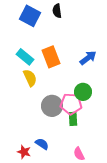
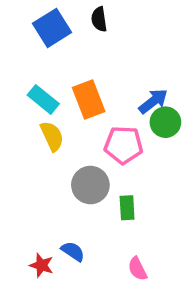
blue square: (30, 16) -> (52, 28), turned 30
green circle: (83, 92) -> (165, 122), moved
pink pentagon: (71, 104) -> (124, 145), moved

